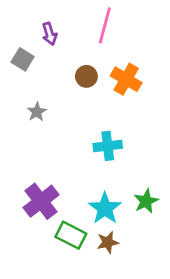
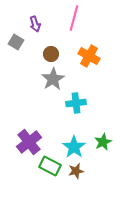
brown circle: (86, 76) -> (51, 54), moved
gray star: (37, 112) -> (53, 79), moved, size x1.6

